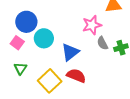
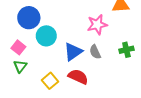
pink square: (17, 43) -> (18, 47), moved
gray semicircle: (103, 43) -> (95, 52), moved
yellow square: (50, 81) -> (50, 81), size x0.7

